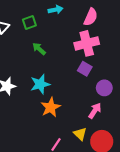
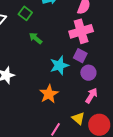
green square: (29, 22) -> (25, 13), turned -32
cyan star: (40, 84) -> (59, 65), moved
purple circle: (104, 88) -> (88, 73), moved

